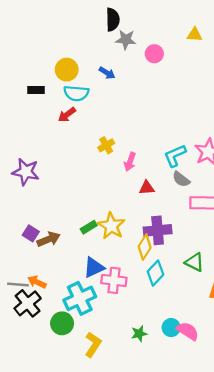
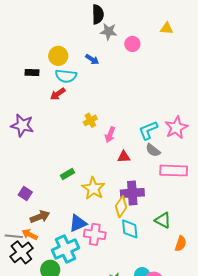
purple star: (26, 172) -> (22, 125), moved
green rectangle: (89, 227) -> (68, 174), moved
brown arrow: (49, 239) -> (40, 217), moved
cyan diamond: (155, 273) -> (130, 229), turned -50

